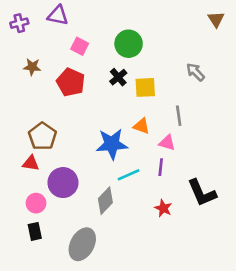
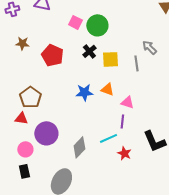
pink square: (80, 46) -> (75, 22), moved
gray line: (179, 116) -> (136, 63), moved
blue star: (112, 144) -> (84, 92), moved, size x0.7
cyan line: (129, 175) -> (108, 138), moved

